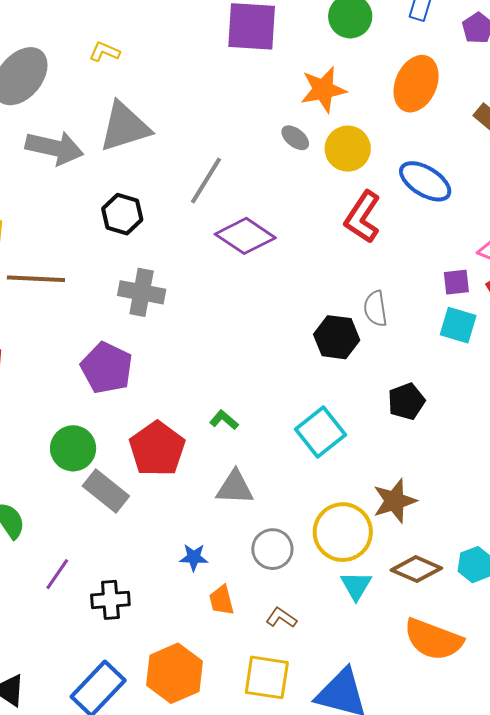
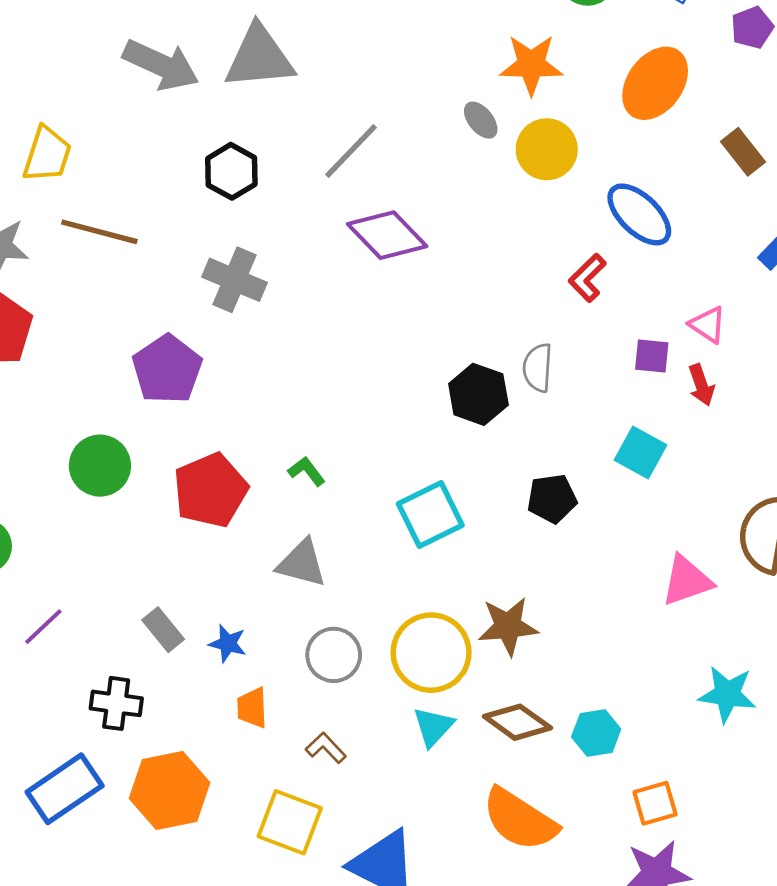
red L-shape: (363, 217) -> (587, 278), moved, size x0.7
cyan square: (458, 325) -> (641, 452), moved
gray rectangle: (106, 491) -> (163, 630), moved, size x0.7
black cross: (110, 600) -> (116, 703), moved

